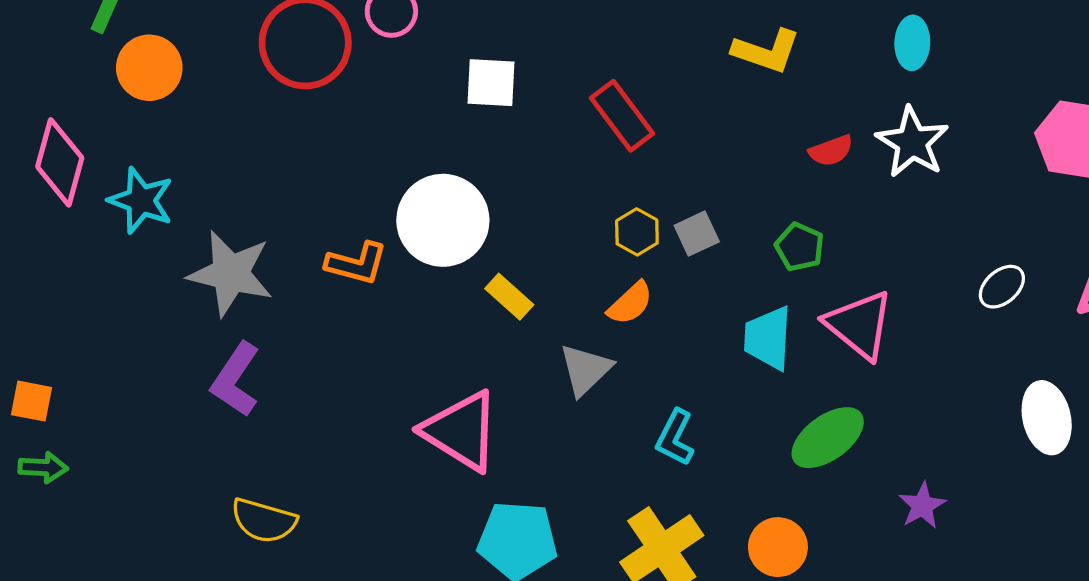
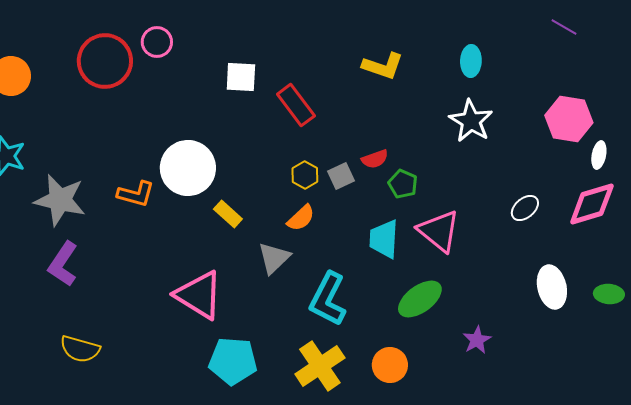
white square: (491, 83) -> (241, 77), moved
red semicircle: (831, 151) -> (375, 159), moved
cyan L-shape: (675, 438) -> (328, 299), size x1.6

